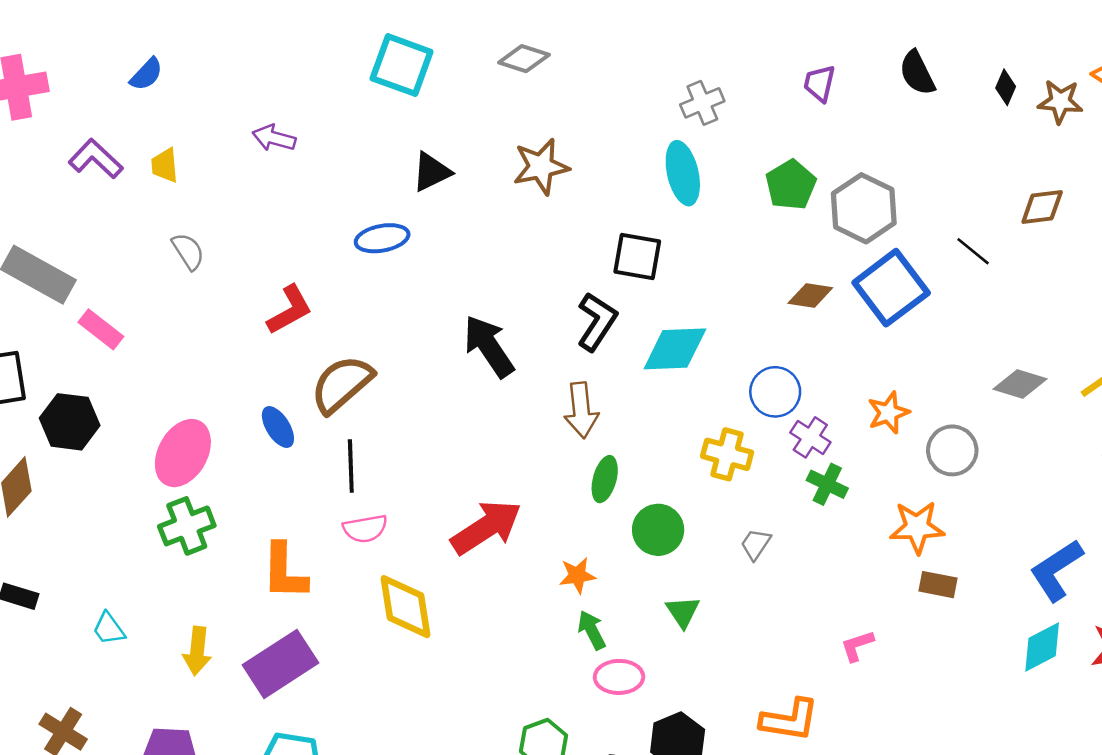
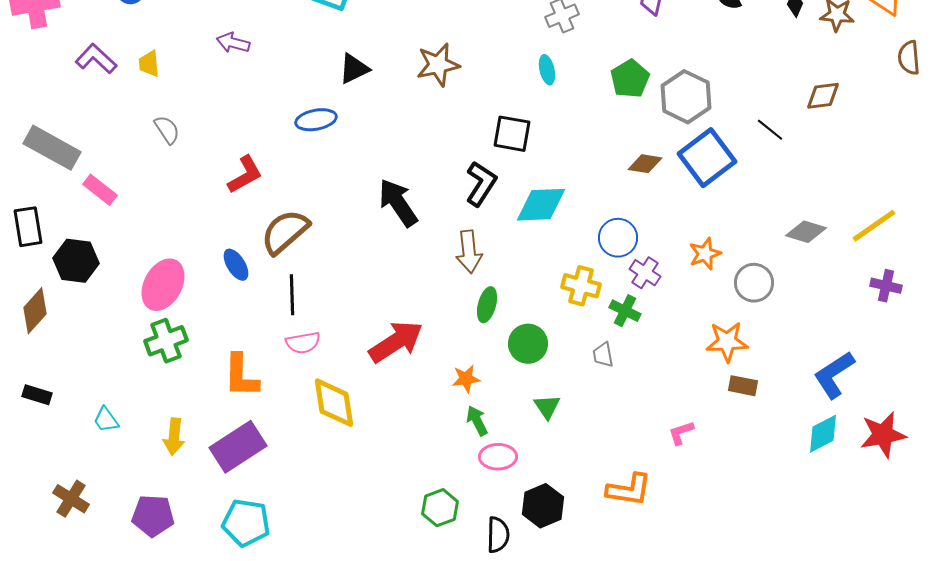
cyan ellipse: (683, 173) -> (547, 70), size x0.6
green cross: (827, 484) -> (625, 311), moved
gray trapezoid: (756, 544) -> (603, 355), turned -44

